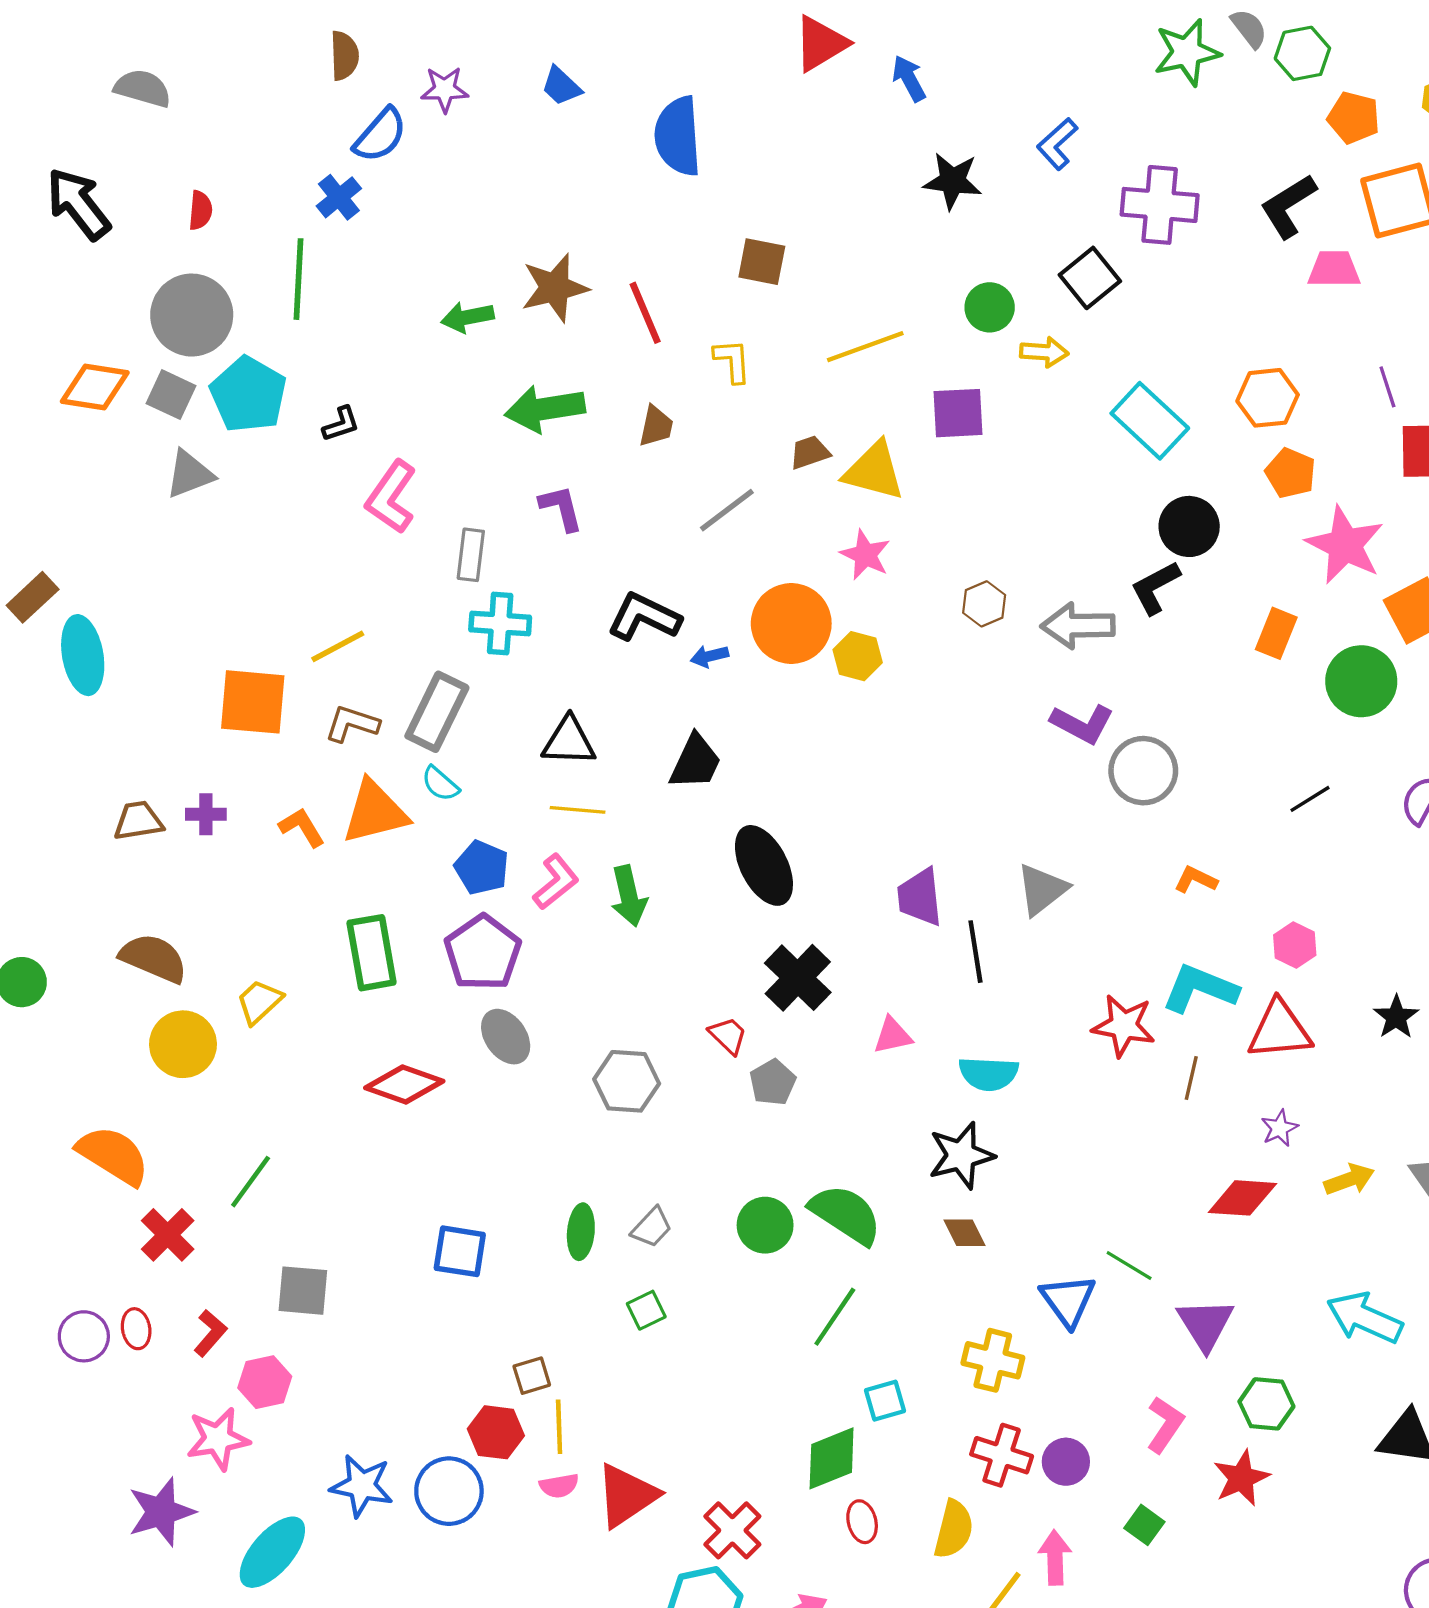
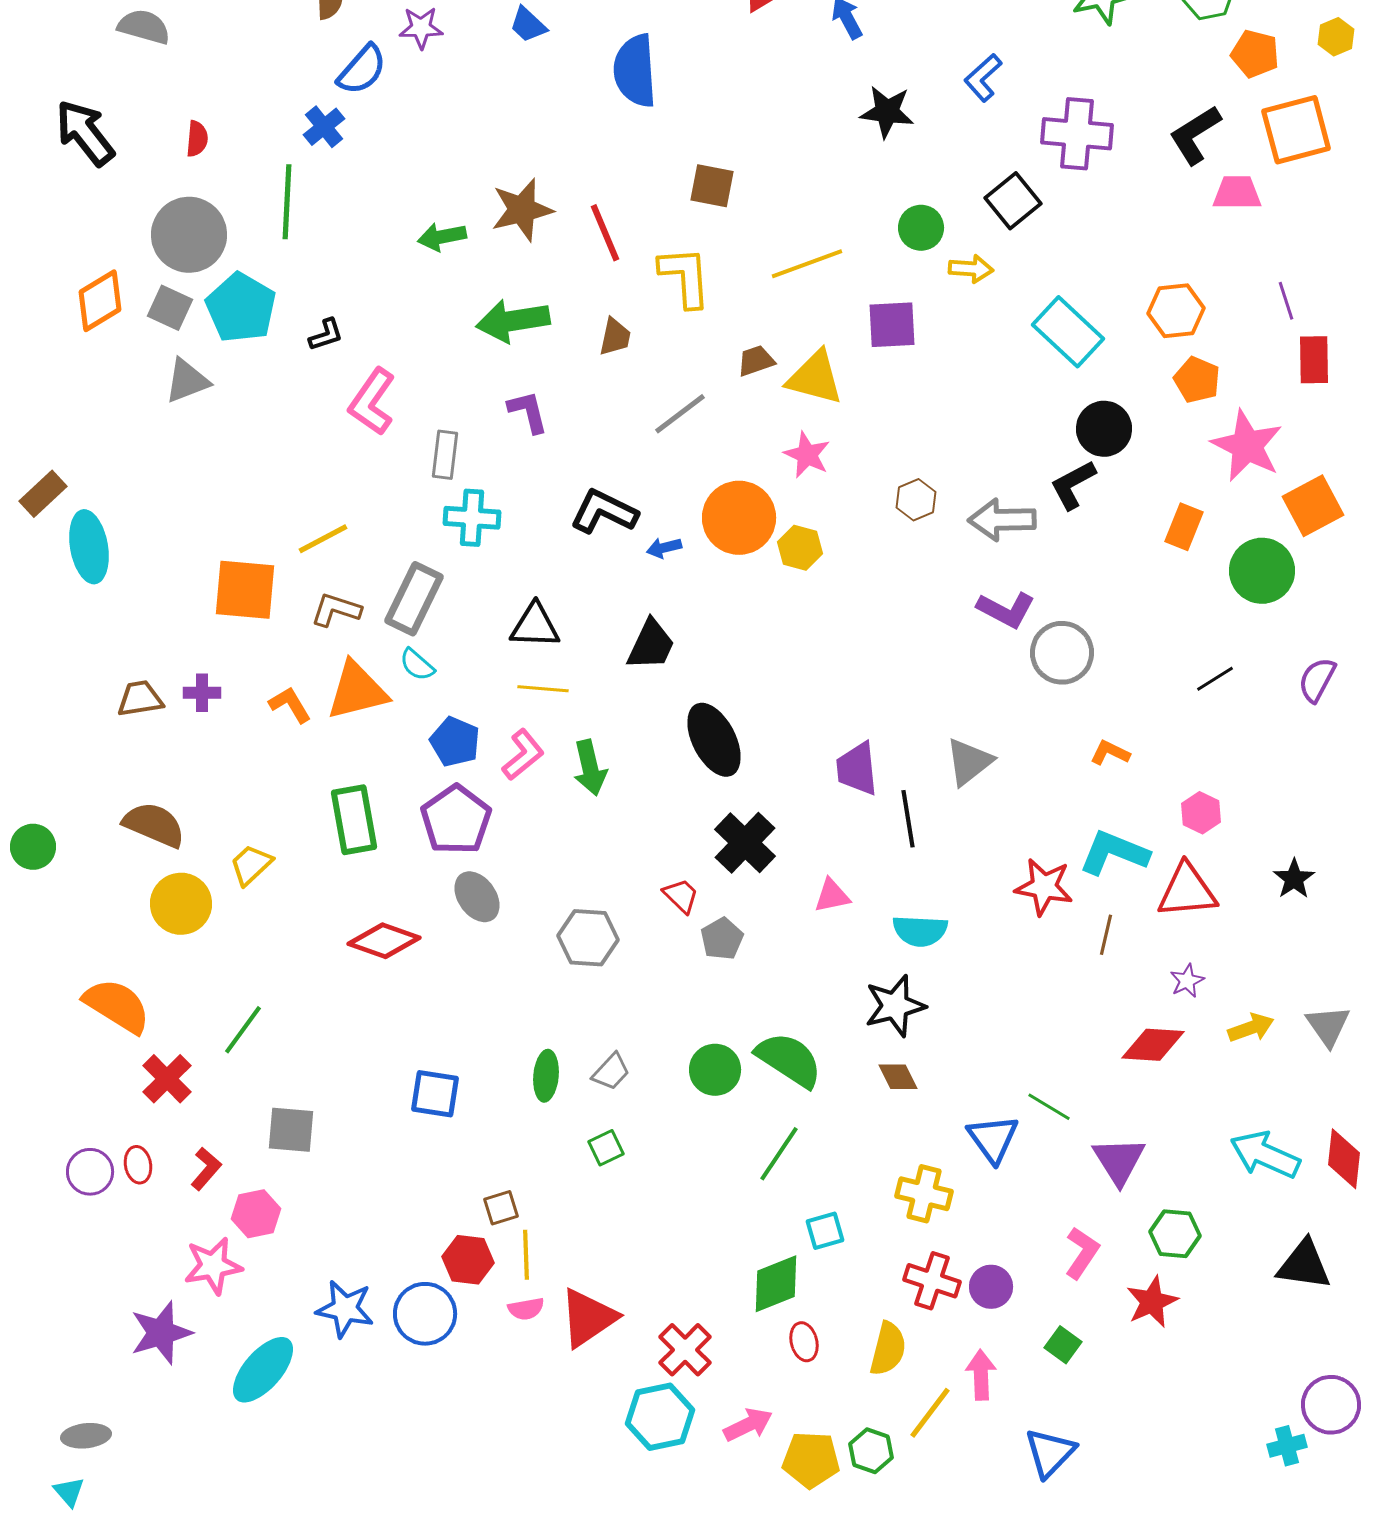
yellow L-shape: (732, 361) -> (685, 277), size x1.5
orange diamond: (95, 387) -> (100, 301), turned -40

